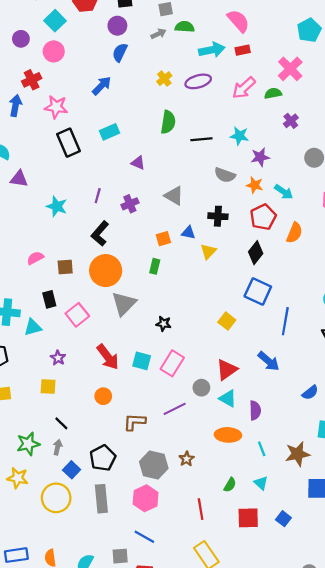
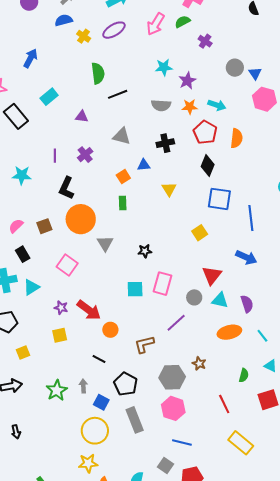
blue semicircle: (120, 52) -> (64, 20), moved, turned 66
black line: (201, 139) -> (118, 94), moved
yellow triangle: (208, 252) -> (169, 189), moved
black rectangle: (49, 299) -> (23, 254), moved
gray triangle: (124, 304) -> (105, 243), size x0.7
yellow square: (227, 321) -> (200, 233), turned 35
red arrow: (108, 357) -> (89, 310), moved
black line: (61, 423) -> (99, 359), moved
yellow star: (18, 478) -> (88, 463), moved
gray square: (120, 556) -> (166, 466), turned -35

